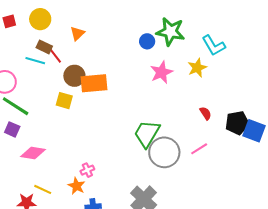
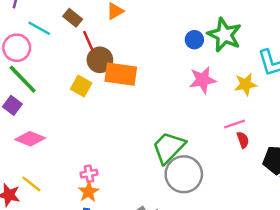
red line: (55, 55) -> (88, 41), moved
cyan line: (35, 61) -> (39, 28), moved
pink line: (199, 149) -> (234, 124), moved
orange star: (77, 186) -> (89, 192), moved

